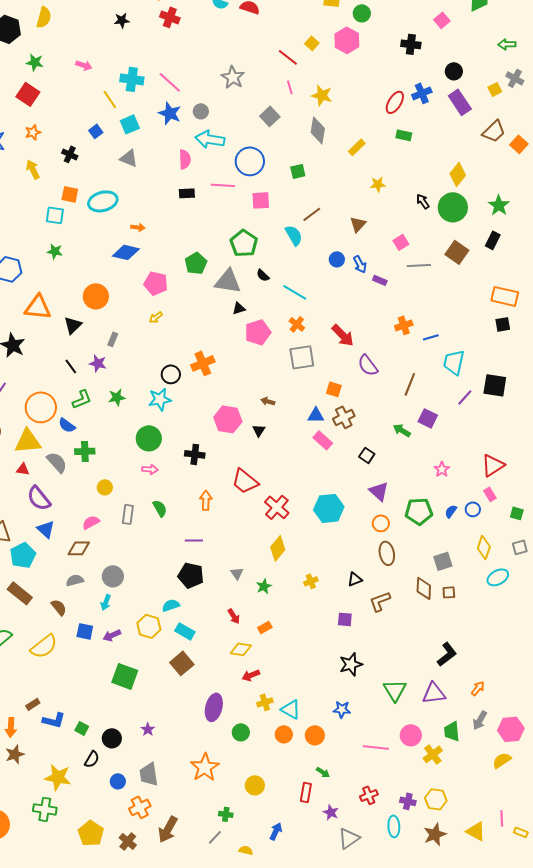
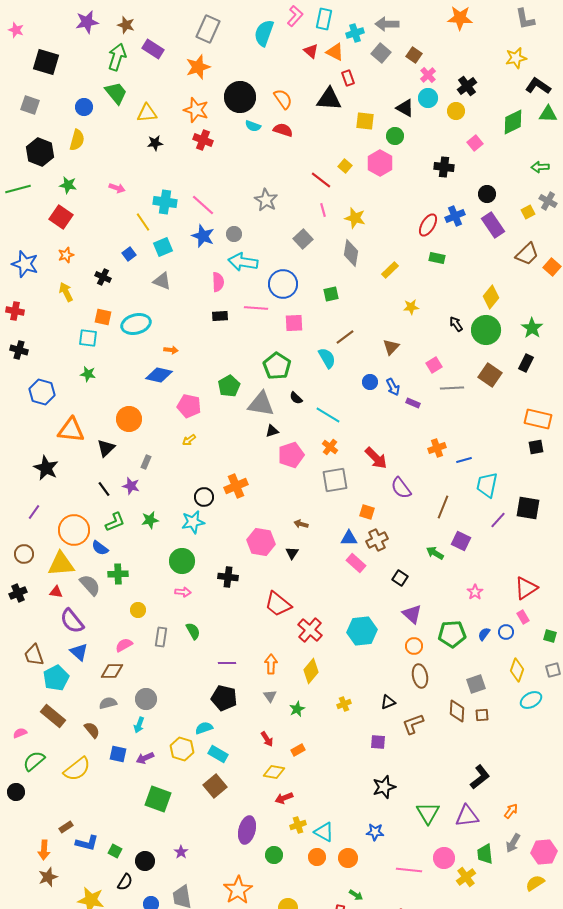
orange arrow: (206, 500) -> (271, 664), moved

